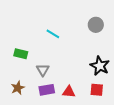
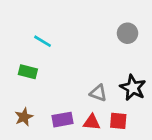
cyan line: (53, 34) -> (43, 41), moved
gray triangle: (43, 70) -> (98, 93), moved, turned -40
red square: (97, 90) -> (118, 121), moved

